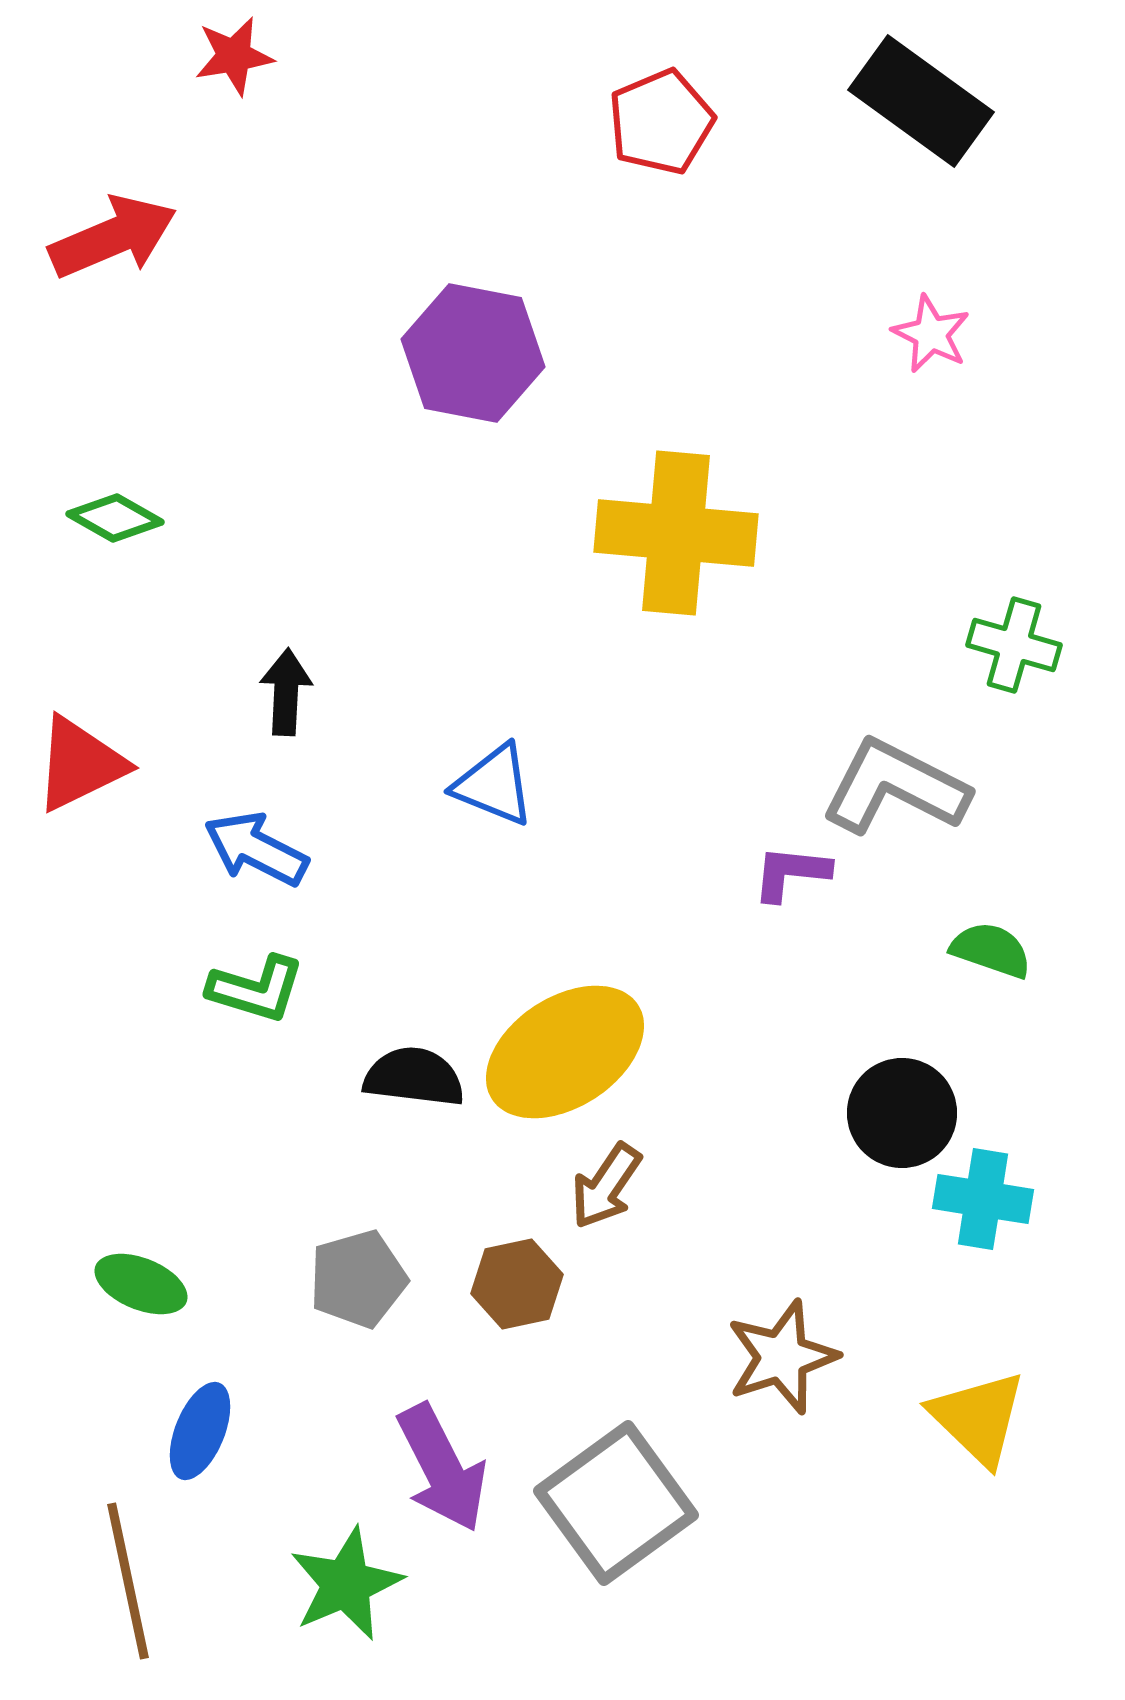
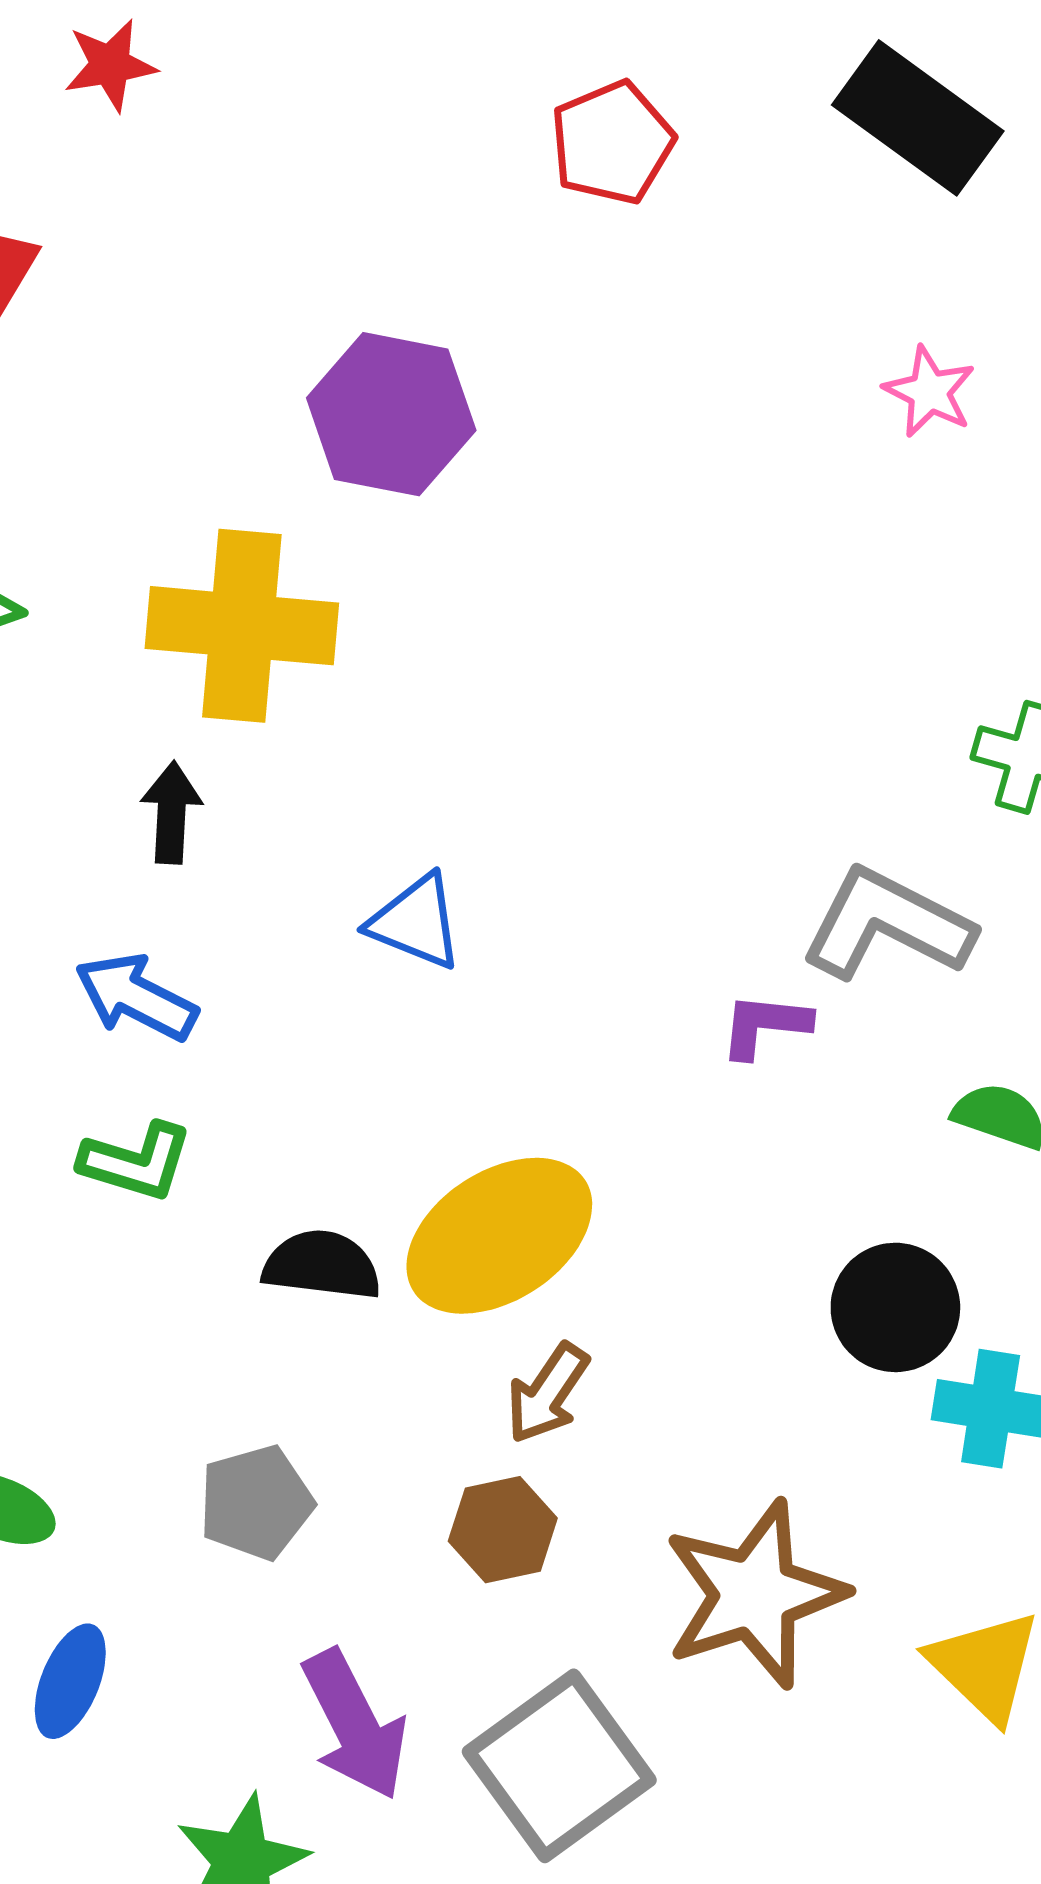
yellow cross: (676, 533) -> (242, 626), moved
brown hexagon: (517, 1284) -> (503, 1530), moved
brown star: (782, 1357) -> (754, 1594), size x1.4

